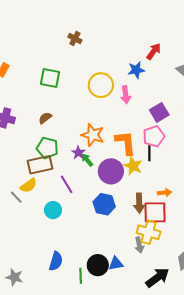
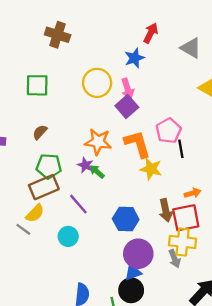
brown cross: (75, 39) -> (58, 35), size x1.5
purple square: (159, 112) -> (127, 107), moved
black line: (149, 153) -> (181, 149), moved
purple circle: (111, 171) -> (138, 254), moved
blue triangle: (116, 264) -> (133, 272), moved

